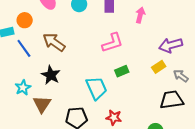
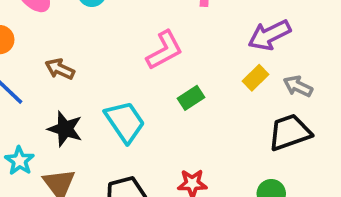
brown arrow: (54, 42) -> (60, 69), size x0.7
cyan trapezoid: (96, 88) -> (125, 122), moved

